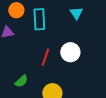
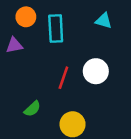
cyan triangle: (76, 13) -> (104, 21), turned -40

